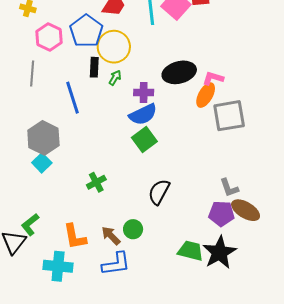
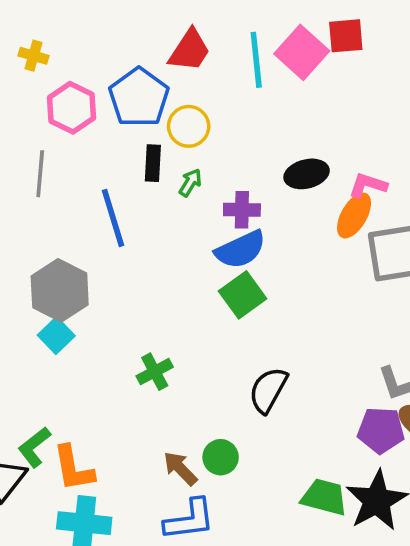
yellow circle: (114, 47) -> (189, 126), size x0.7
black ellipse: (179, 72) -> (307, 174), size x0.7
orange L-shape: (75, 237) -> (73, 468), moved

